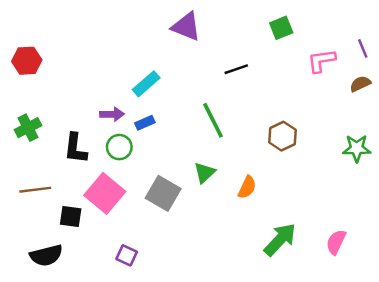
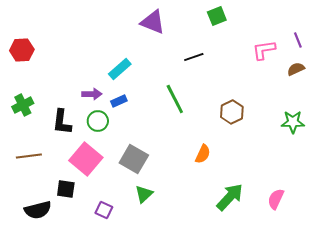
green square: (281, 28) -> (217, 16), moved
green triangle: (205, 173) -> (144, 194), moved
black square: (71, 216) -> (66, 189), moved

